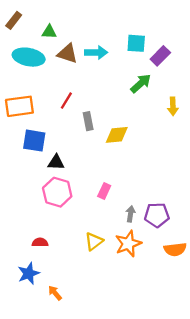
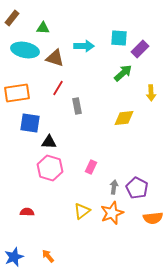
brown triangle: (68, 54) -> (55, 58), moved
yellow diamond: (117, 135) -> (124, 118), moved
purple pentagon: (157, 215) -> (137, 188), turned 30
red semicircle: (40, 243) -> (27, 212), moved
blue star: (29, 273) -> (14, 257), moved

